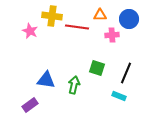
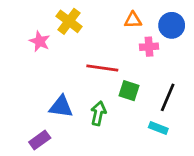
yellow cross: (52, 16) -> (69, 21), turned 30
red line: (77, 27) -> (102, 68), moved

